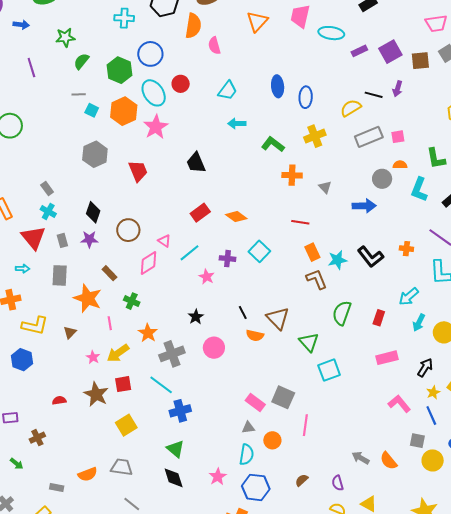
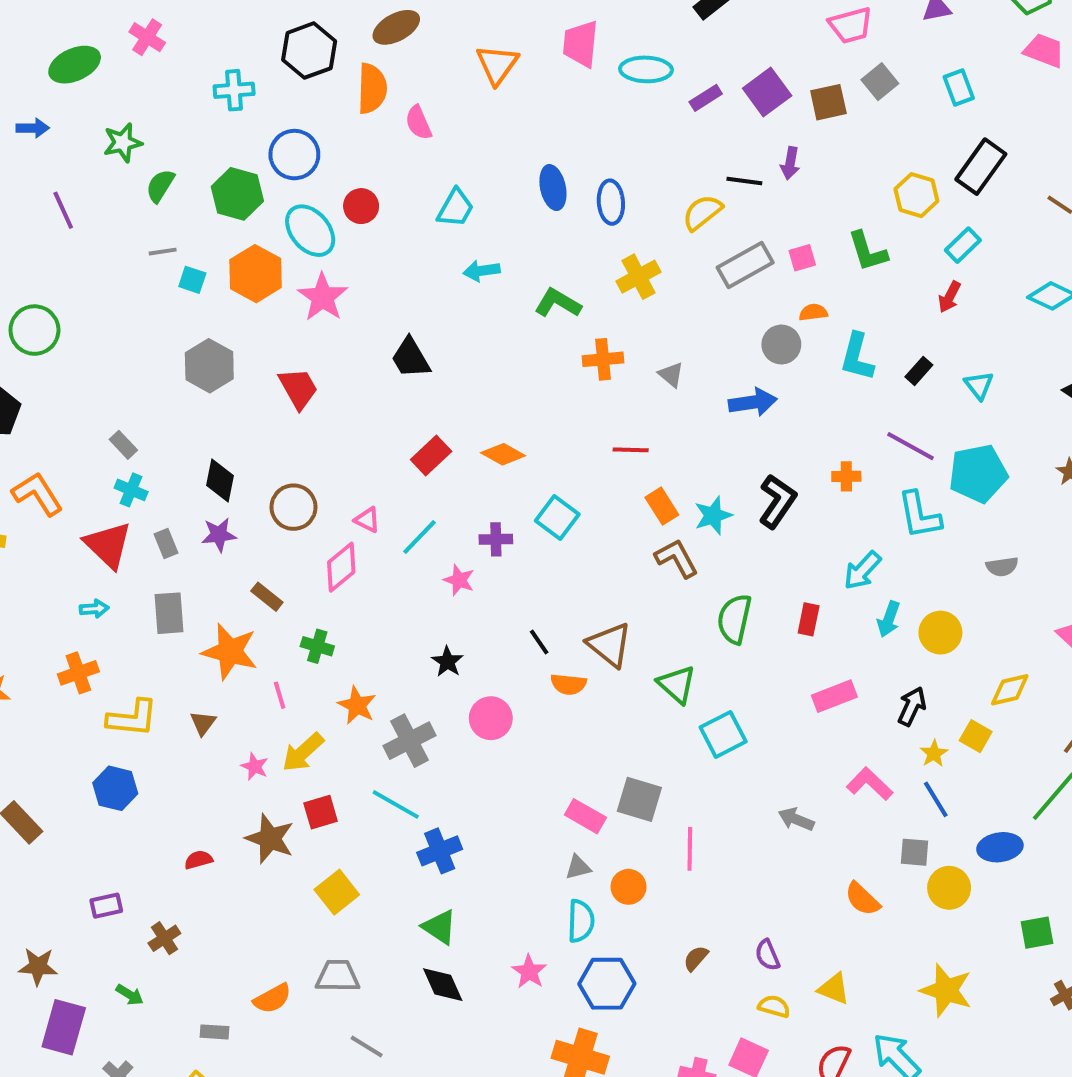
green L-shape: (436, 158) -> (868, 251), moved
black L-shape: (370, 257) -> (777, 501), turned -100
gray arrow: (361, 458) -> (796, 819), moved

